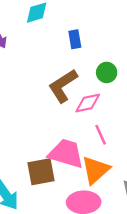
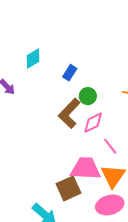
blue rectangle: (75, 39) -> (70, 73), turned 56
green circle: (107, 72) -> (88, 96), moved

